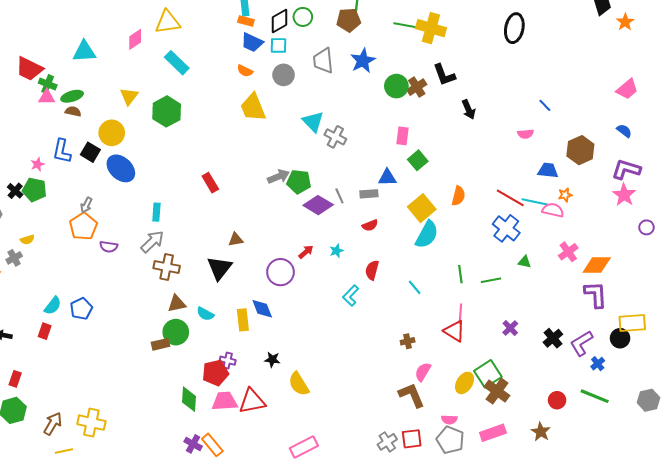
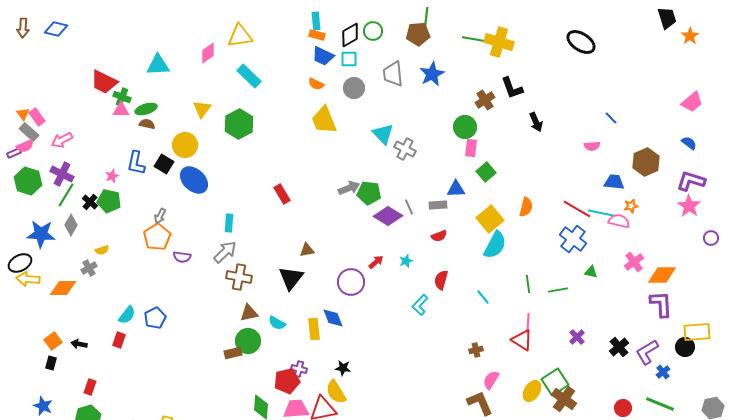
black ellipse: (514, 28) -> (581, 42), turned -68
green circle: (396, 86) -> (465, 127), moved
yellow semicircle: (299, 384) -> (336, 392), moved

